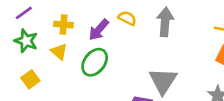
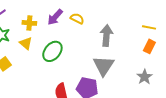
gray arrow: (165, 22) -> (106, 35), moved
purple arrow: (99, 30) -> (55, 17), moved

